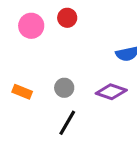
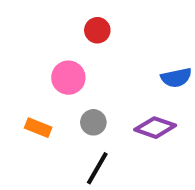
pink circle: (31, 26) -> (68, 78), moved

